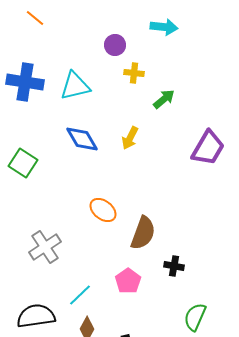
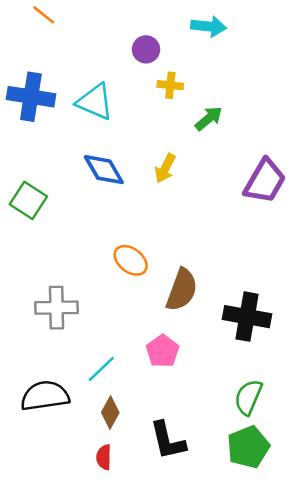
cyan triangle: (75, 86) -> (95, 102), turned 36
gray cross: (45, 247) -> (57, 308), turned 32
black cross: (174, 266) -> (247, 317), moved, size x1.8

